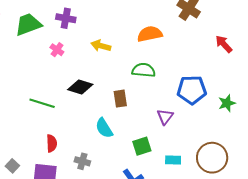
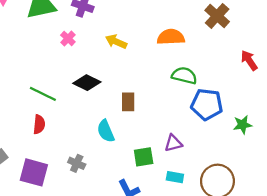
green semicircle: (144, 70) -> (184, 76), moved
purple triangle: (165, 117) -> (173, 143), moved, turned 30
red semicircle: (52, 143) -> (39, 124), moved

